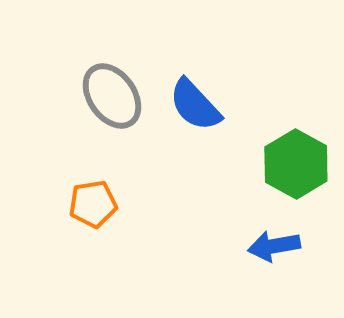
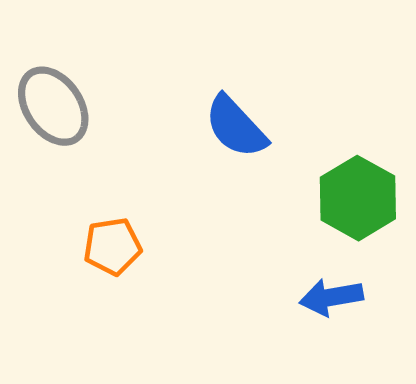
gray ellipse: (112, 96) -> (53, 106), moved

